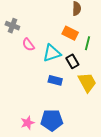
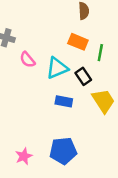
pink star: (28, 123) -> (24, 156), moved

